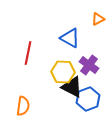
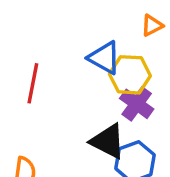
yellow hexagon: (63, 72) -> (130, 75), moved

